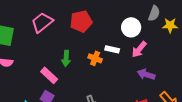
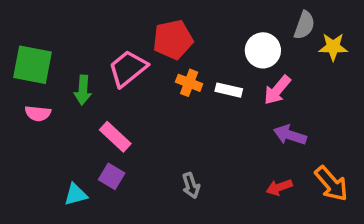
pink trapezoid: (42, 22) -> (128, 68), moved
green arrow: (66, 58) -> (83, 90), moved
orange cross: (95, 58) -> (189, 83), moved

